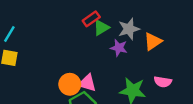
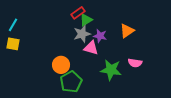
gray star: (129, 29) -> (82, 34), moved
pink triangle: (87, 83) -> (91, 48), moved

